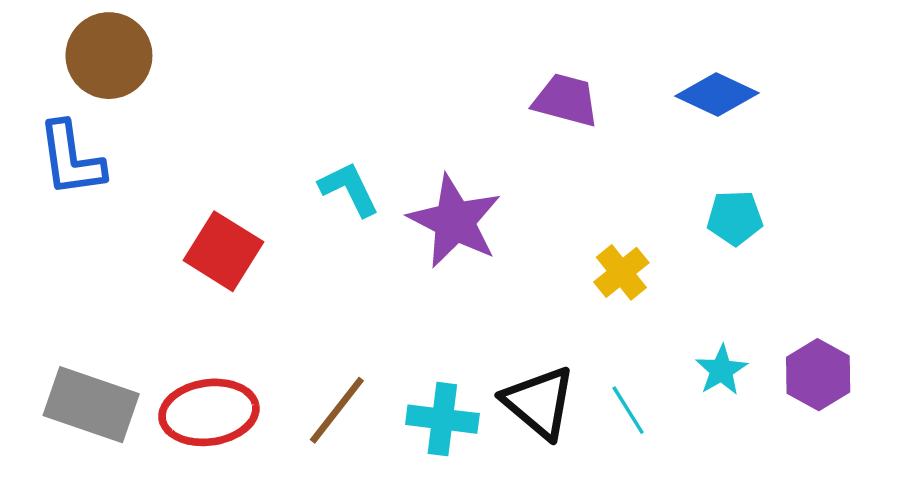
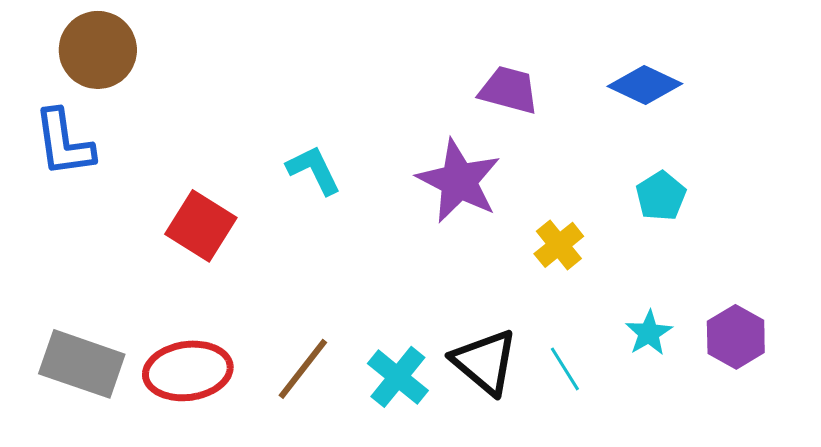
cyan pentagon: (735, 218) -> (661, 196), turned -30
purple star: (455, 221) -> (459, 181), moved
cyan cross: (442, 419) -> (398, 377), turned 32

